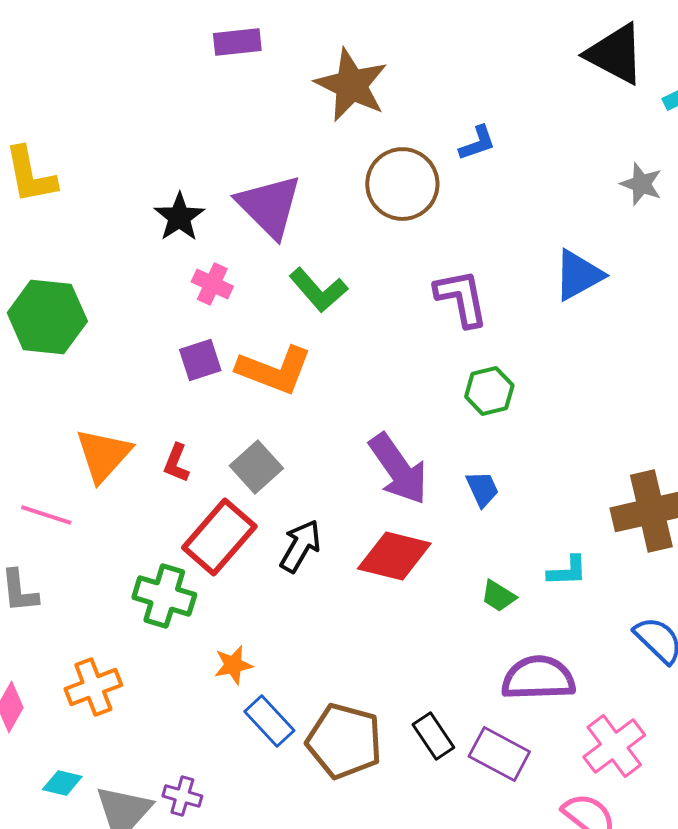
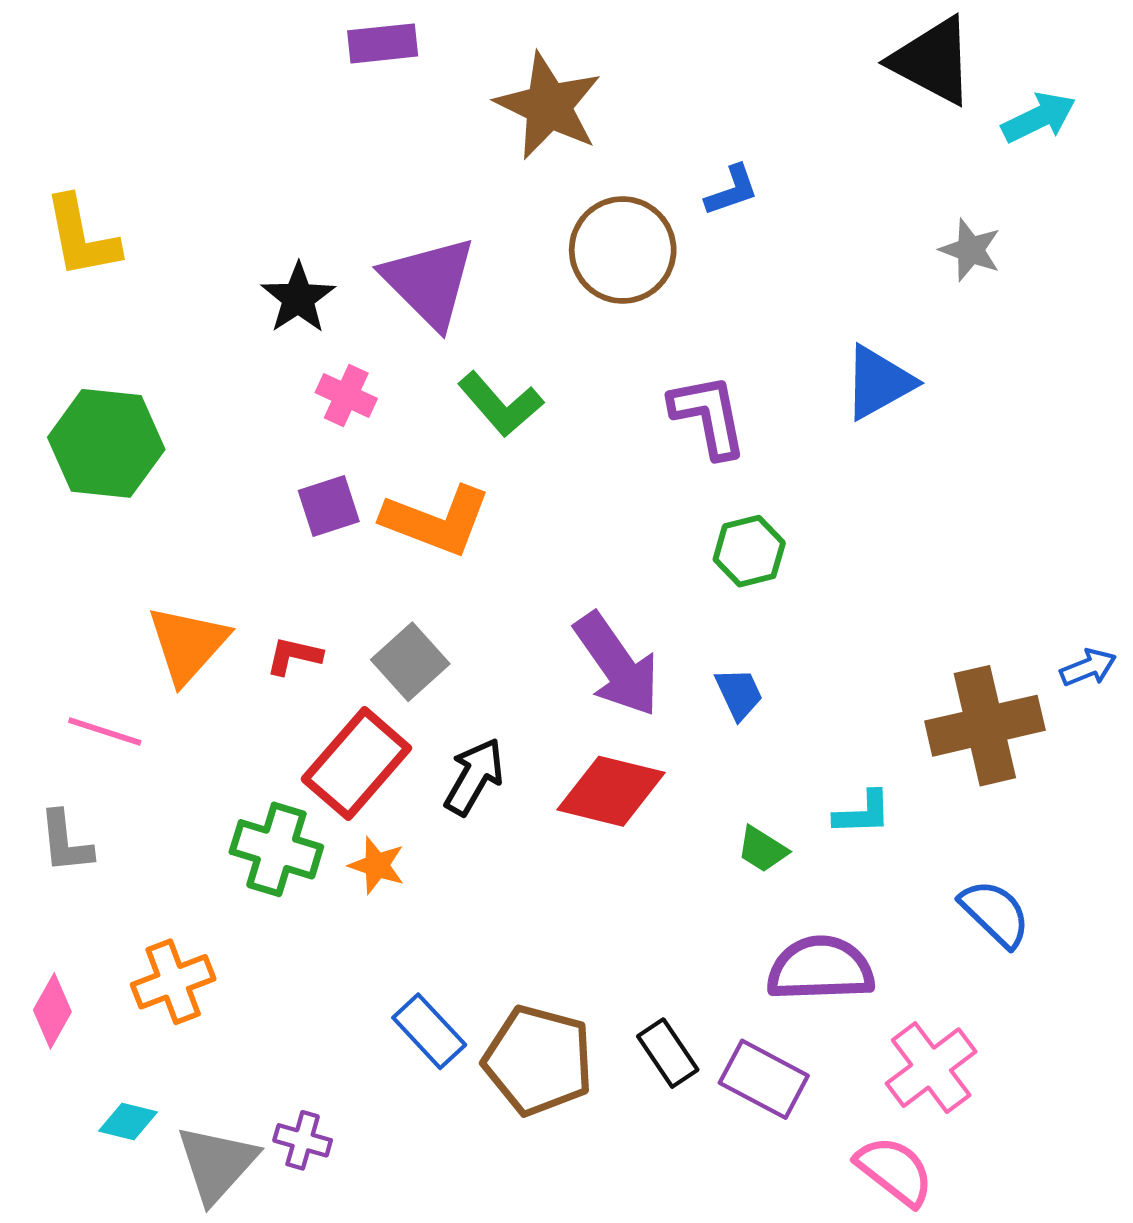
red L-shape: (176, 463) -> (294, 656), turned 81
orange star: (233, 665) -> (377, 865), moved, turned 30

